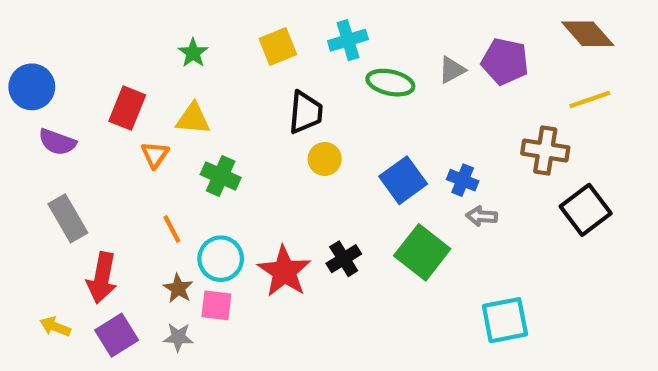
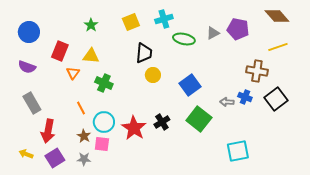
blue circle: (32, 87) -> (29, 32), moved
blue cross: (463, 180) -> (245, 97), moved

